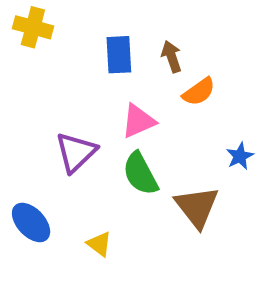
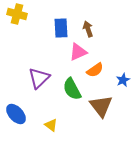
orange semicircle: (199, 92) -> (95, 70), moved
pink triangle: (138, 121) -> (78, 52), moved

